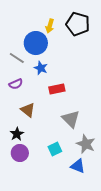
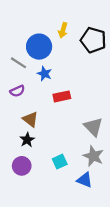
black pentagon: (78, 24) -> (93, 40), moved
yellow arrow: (50, 26) -> (63, 30), moved
gray triangle: (71, 119) -> (93, 127), moved
black star: (17, 134) -> (27, 140), moved

